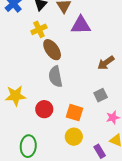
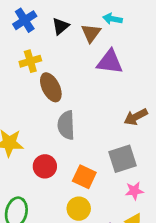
yellow cross: (39, 29) -> (30, 61), moved
brown ellipse: (52, 50) -> (51, 87), moved
gray square: (101, 95) -> (122, 159), size x1.5

